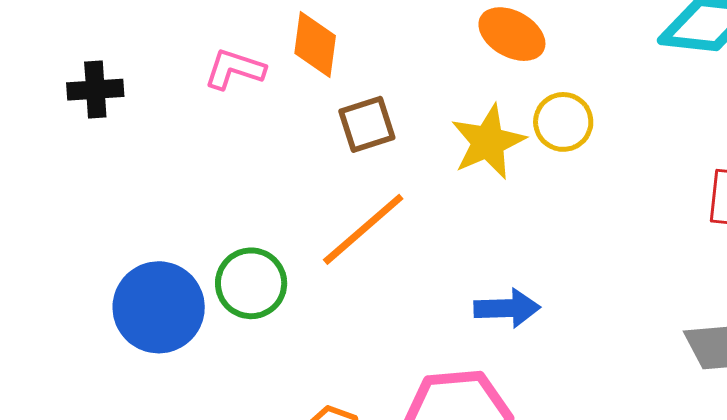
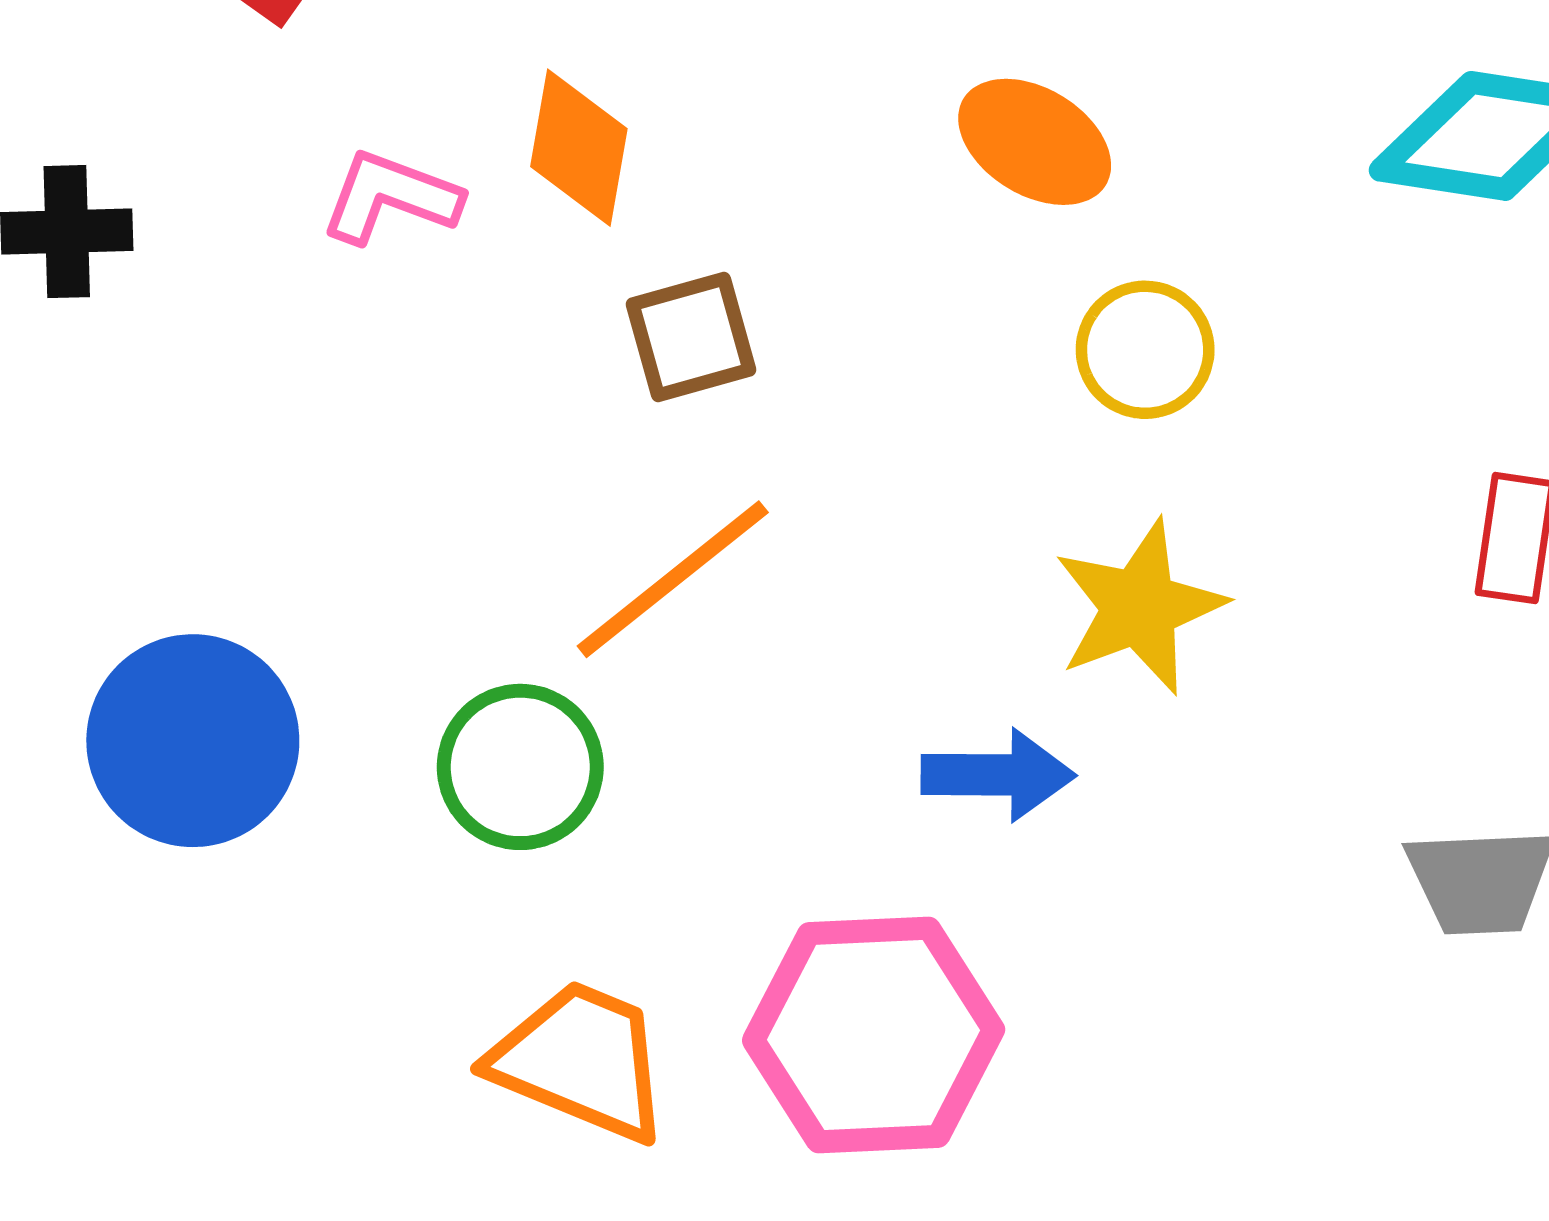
yellow star: (488, 142) -> (1139, 607), moved
green circle: (251, 283) -> (520, 767), moved

